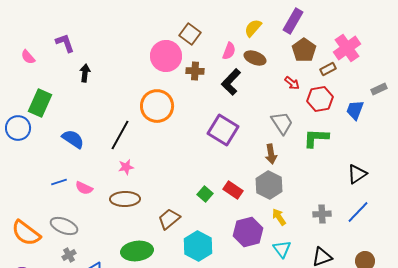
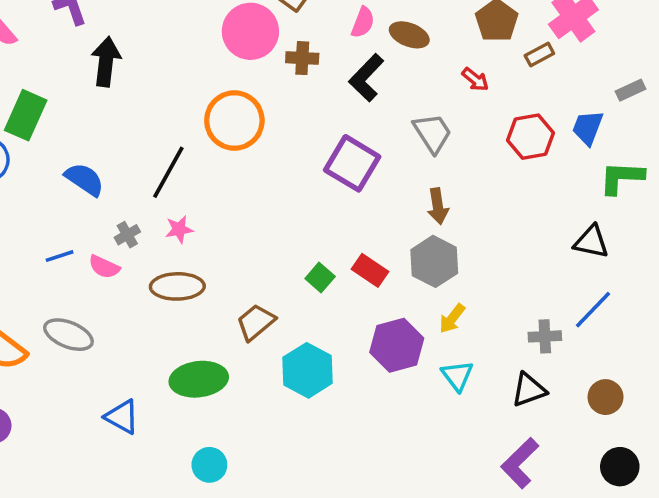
black arrow: (85, 73) -> (106, 62), size x1.5
red hexagon: (320, 99) -> (531, 137), moved
gray trapezoid: (282, 123) -> (432, 133), moved
green L-shape: (316, 138) -> (622, 178), moved
black triangle: (357, 174) -> (591, 242), turned 45
gray cross: (322, 214) -> (545, 336), moved
yellow arrow: (279, 217) -> (452, 319), turned -108
gray cross: (69, 255) -> (127, 235), moved

